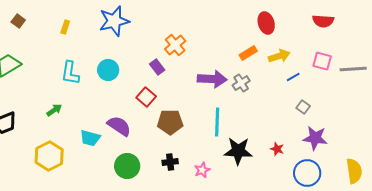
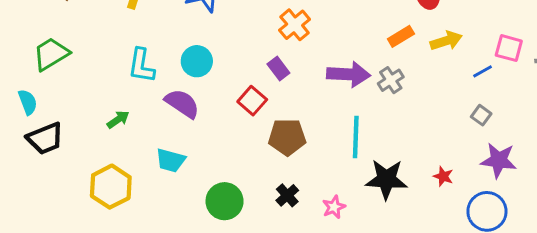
purple rectangle: (157, 67) -> (278, 69), moved
blue line: (293, 77) -> (483, 71), moved
purple semicircle: (119, 126) -> (182, 103), moved
black cross: (170, 162) -> (287, 195), turned -35

